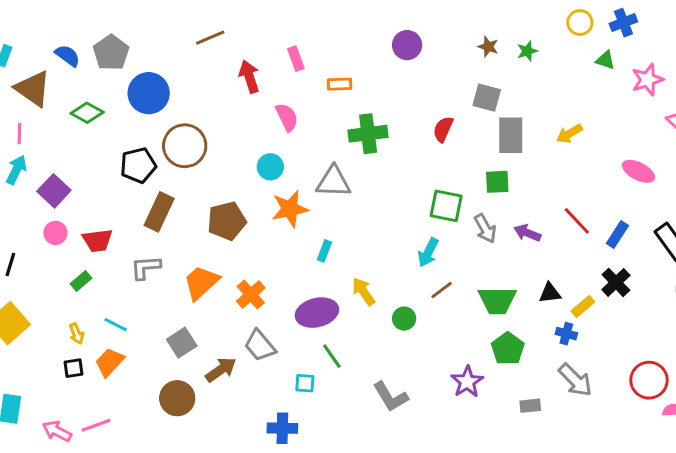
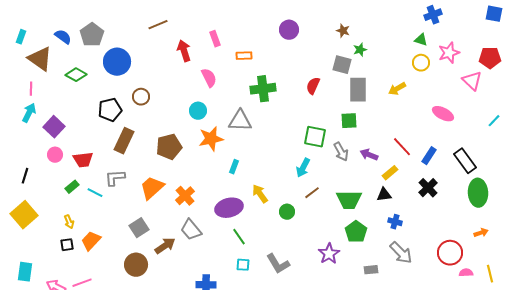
yellow circle: (580, 23) -> (421, 63), moved
green star: (527, 51) -> (360, 50), moved
brown circle: (185, 146) -> (141, 97), size x0.6
yellow rectangle: (583, 307) -> (390, 173), moved
cyan line: (116, 325) -> (95, 193), moved
cyan square: (305, 383) -> (243, 265), moved

